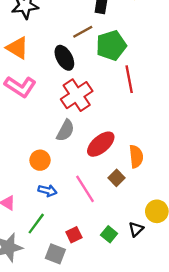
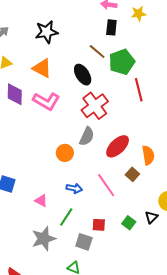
brown line: (83, 32) -> (97, 52), turned 72
orange circle: (40, 160) -> (65, 153), moved
red square: (74, 235) -> (99, 225), turned 32

